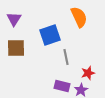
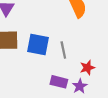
blue square: (50, 35) -> (38, 45), moved, turned 30

